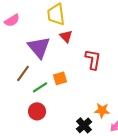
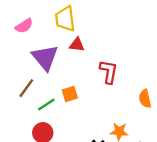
pink semicircle: (12, 20) -> (24, 26), moved
red triangle: (66, 36) -> (77, 45), turned -40

